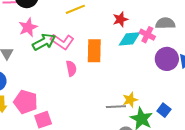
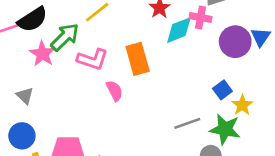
green arrow: (44, 42) -> (65, 37), moved
yellow star: (130, 100) -> (242, 105), moved
blue square: (164, 110) -> (222, 90), moved, turned 32

